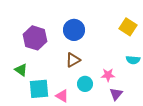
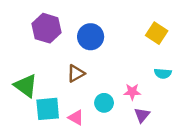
purple hexagon: (35, 38) -> (46, 28), moved
brown triangle: (73, 60) -> (76, 73), moved
green triangle: (21, 70) -> (26, 86), size x1.5

